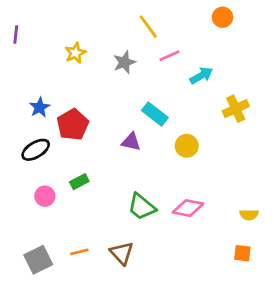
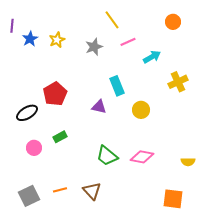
orange circle: (222, 17) -> (173, 22), moved
blue star: (40, 107) -> (30, 39), moved
cyan rectangle: (155, 114) -> (117, 86), turned 30
orange square: (242, 253) -> (173, 199), moved, size x1.5

